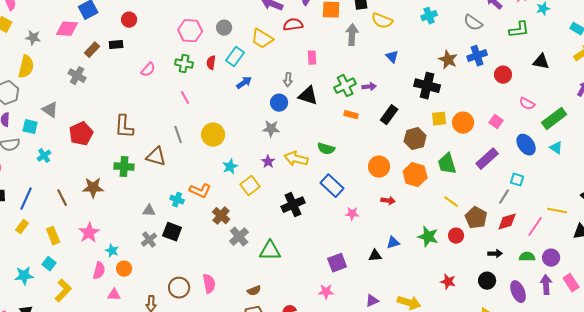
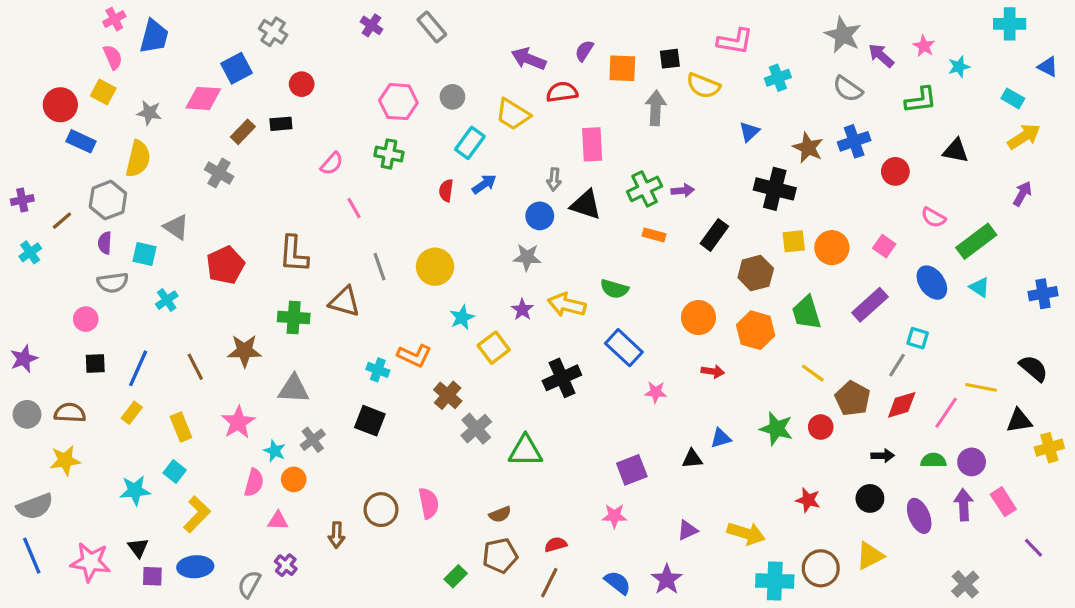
blue triangle: (392, 57) -> (749, 132), moved, turned 32
pink rectangle: (312, 58) -> (592, 144), size x1.5
red semicircle: (211, 63) -> (446, 190), moved
pink line: (185, 98) -> (354, 208), moved
gray triangle: (149, 211) -> (294, 389), moved, size x1.5
gray cross: (149, 240) -> (313, 440), moved

